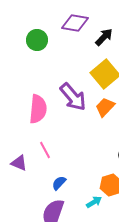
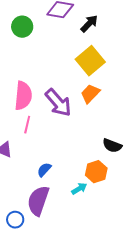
purple arrow: (73, 97) -> (58, 103), moved
pink line: (45, 150) -> (27, 125), moved, turned 42

